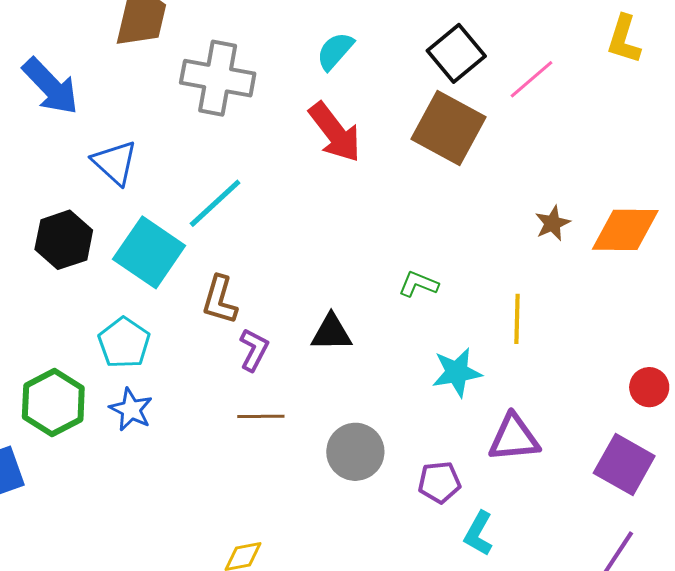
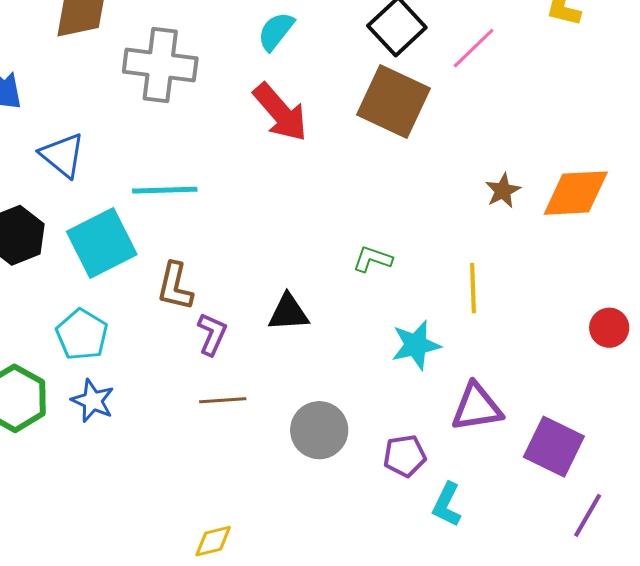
cyan line: (215, 203) -> (165, 190), turned 44
cyan square: (149, 252) -> (102, 243), turned 32
red circle: (649, 387) -> (609, 328), moved
purple square: (624, 464) -> (554, 447), moved

